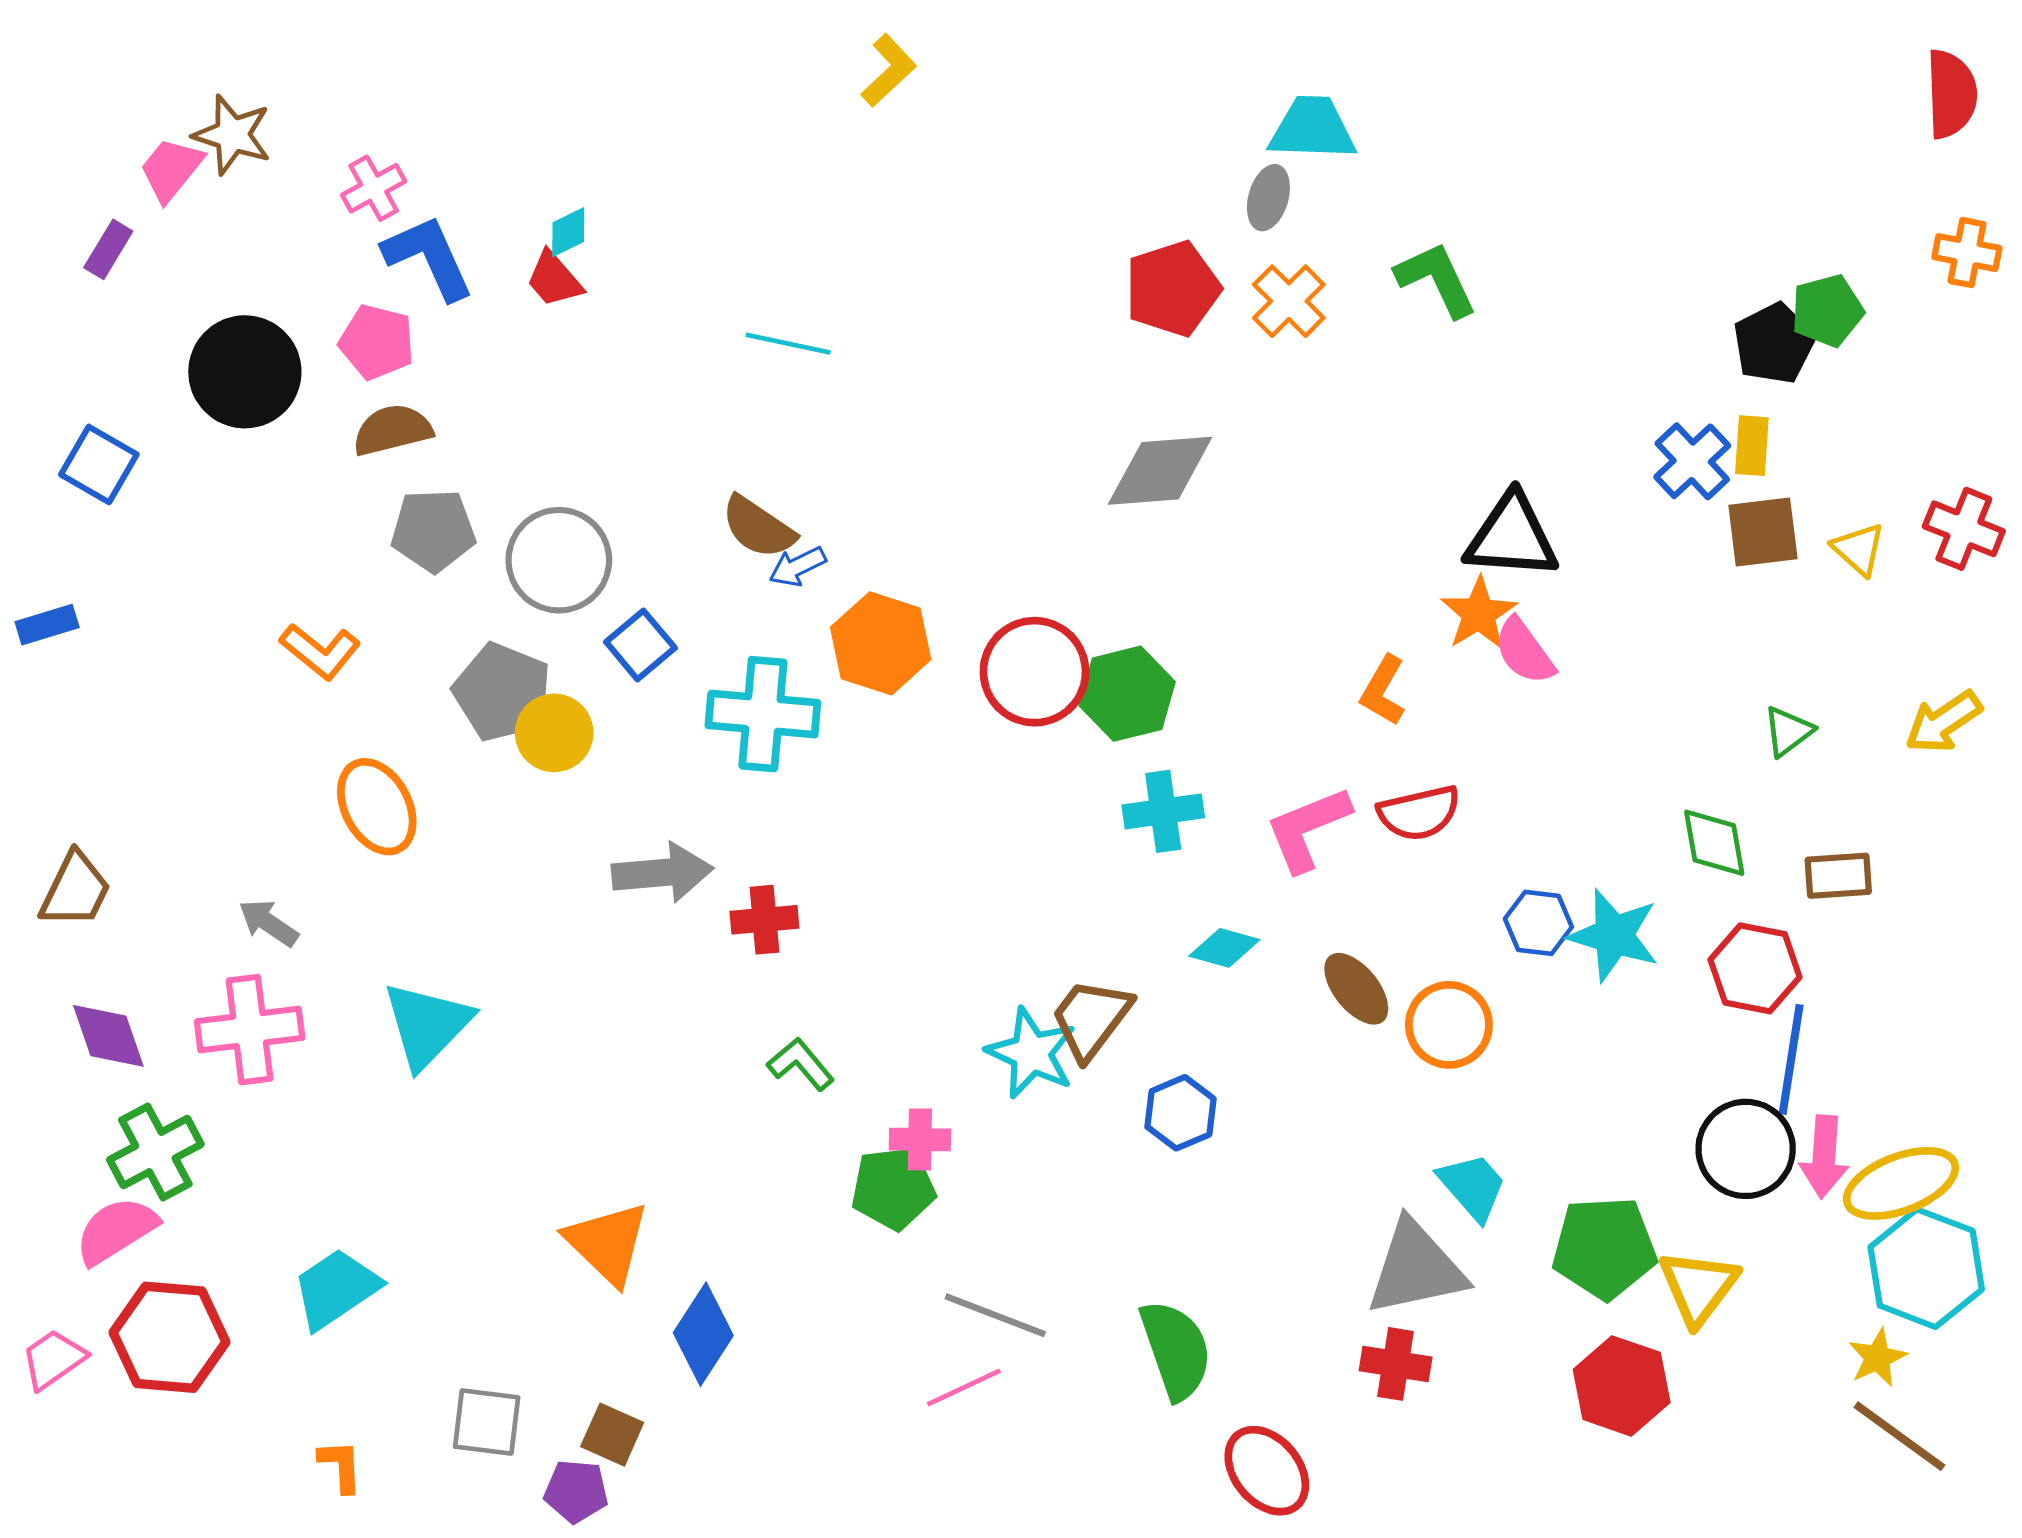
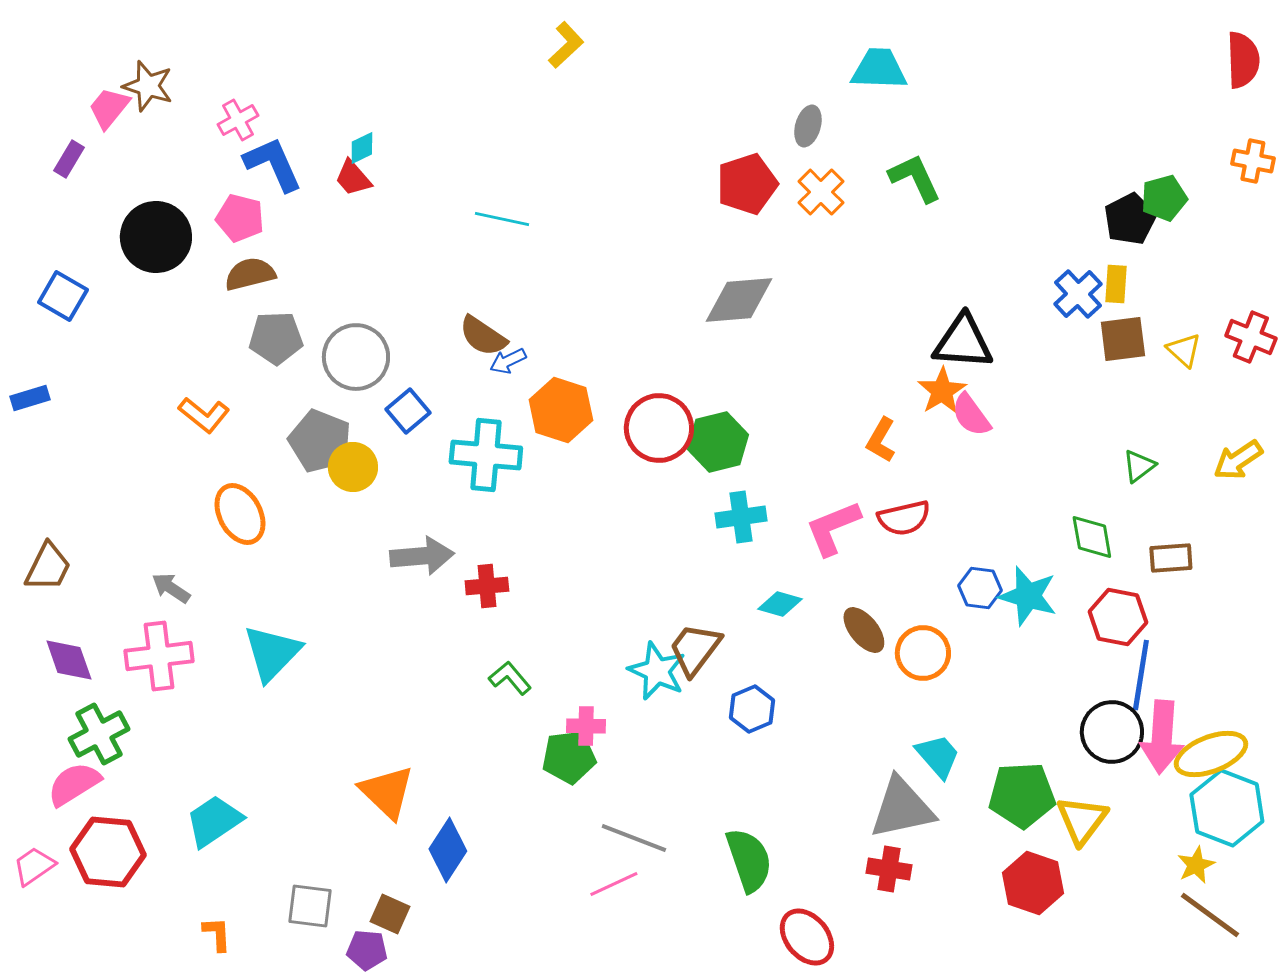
cyan trapezoid: (1312, 129) -> (879, 69), moved
pink arrow: (1824, 1157) -> (1162, 737), size x1.4

